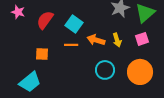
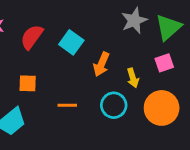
orange arrow: (96, 40) -> (101, 64), turned -84
yellow arrow: (117, 40) -> (133, 78), moved
orange line: (71, 45) -> (67, 105), moved

